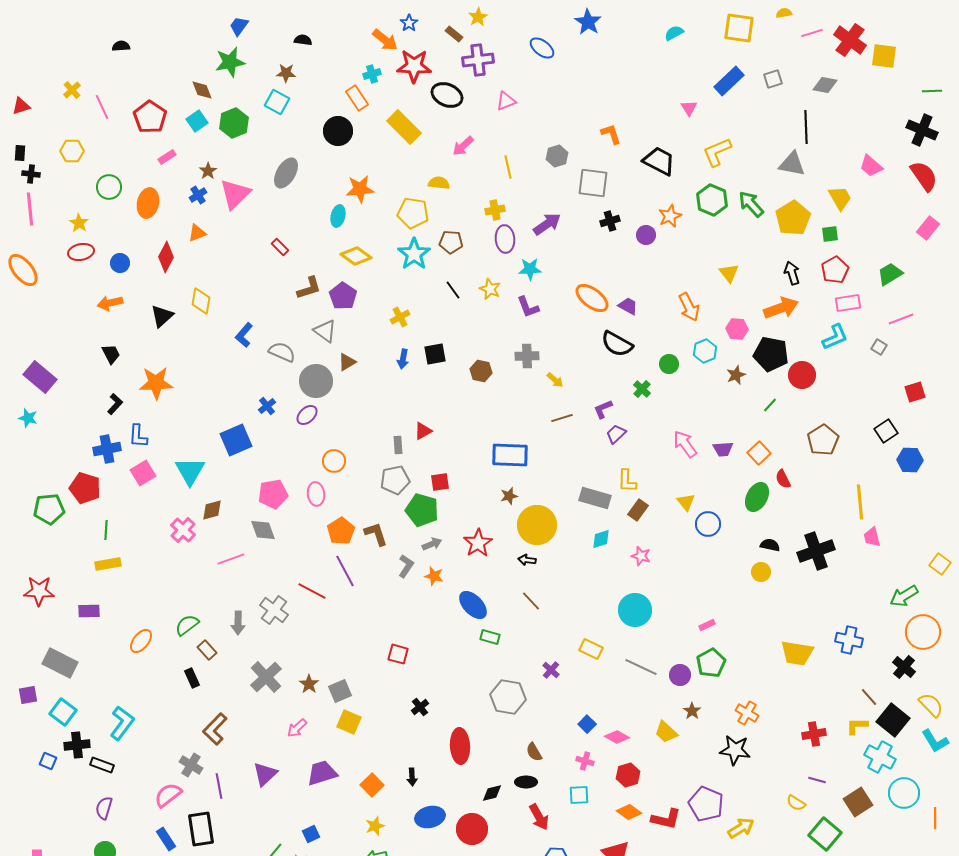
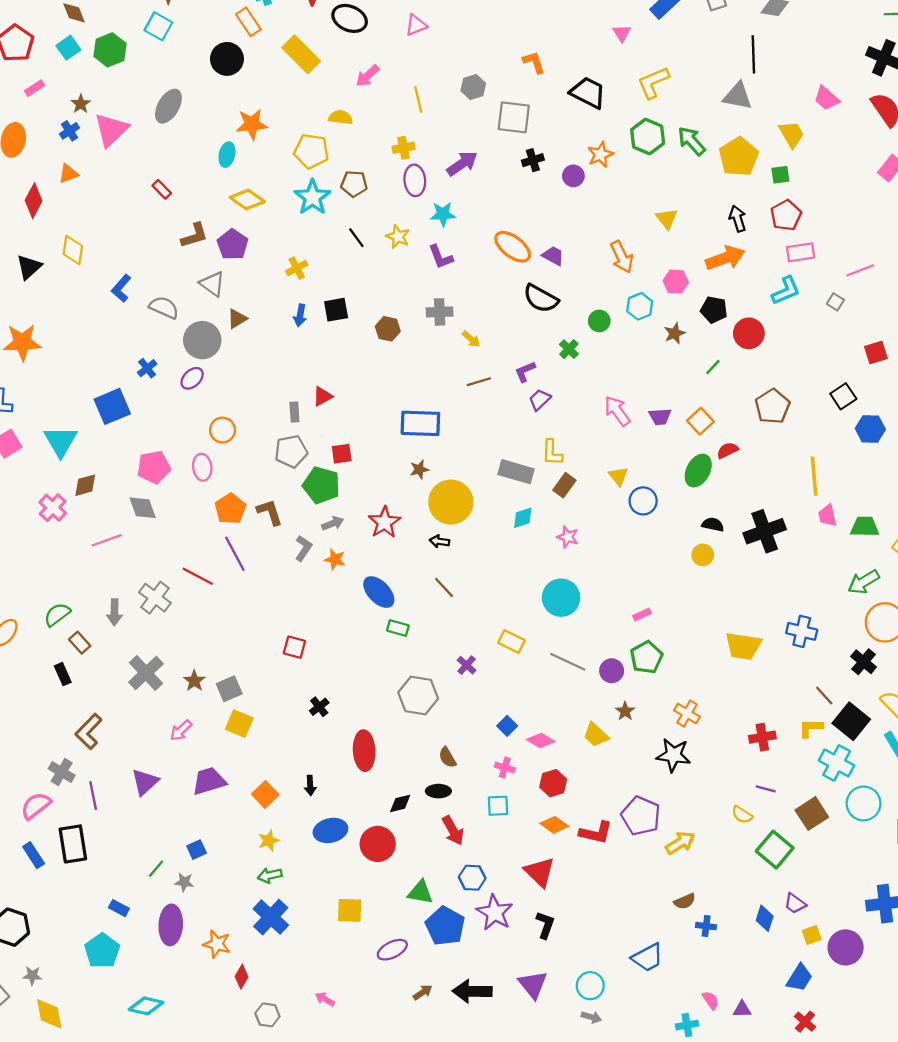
green trapezoid: (890, 274) -> (865, 527), moved, turned 32
black pentagon: (771, 354) -> (714, 310), size x0.7
red semicircle: (783, 479) -> (727, 450), turned 90

